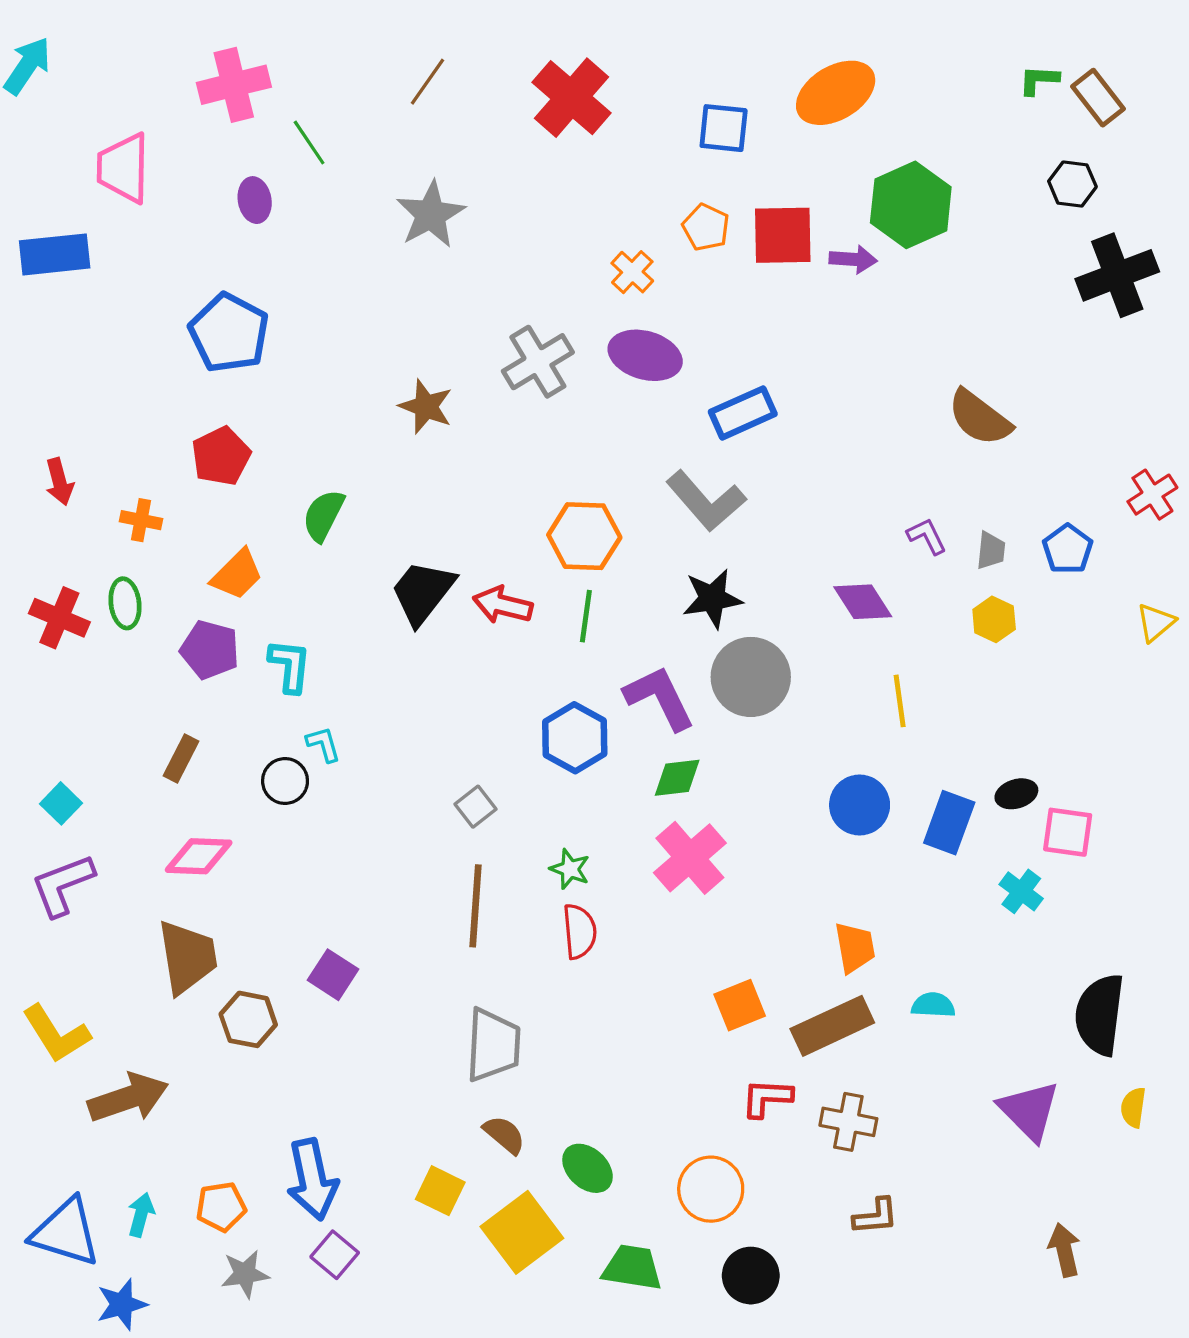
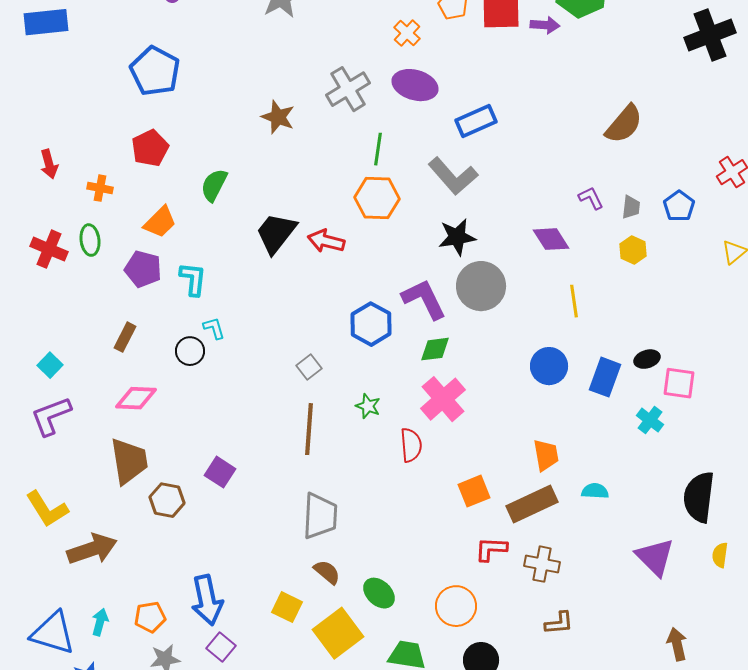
brown semicircle: (980, 418) -> (624, 124), turned -87
green line: (586, 616) -> (378, 149), moved
red semicircle: (580, 931) -> (411, 445), moved

